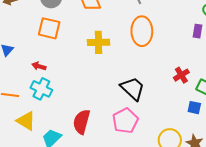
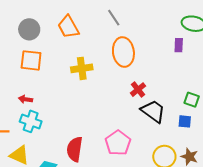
red cross: (181, 75) -> (138, 90), moved
black trapezoid: (133, 88) -> (153, 111), moved

